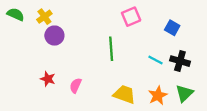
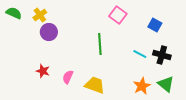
pink square: (131, 17) -> (118, 15), turned -30
green triangle: (184, 93) -> (166, 84), turned -36
yellow trapezoid: (124, 94) -> (95, 85), moved

